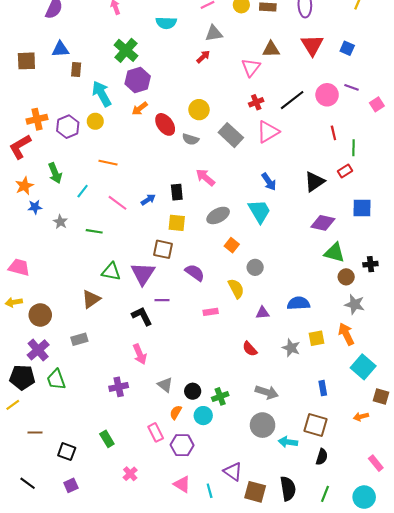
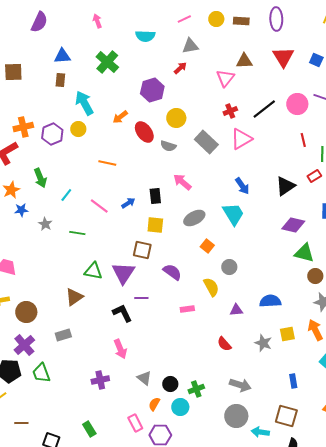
blue triangle: (60, 49) -> (62, 56), moved
purple hexagon: (138, 80) -> (152, 90), moved
orange line: (108, 163) -> (107, 163), moved

